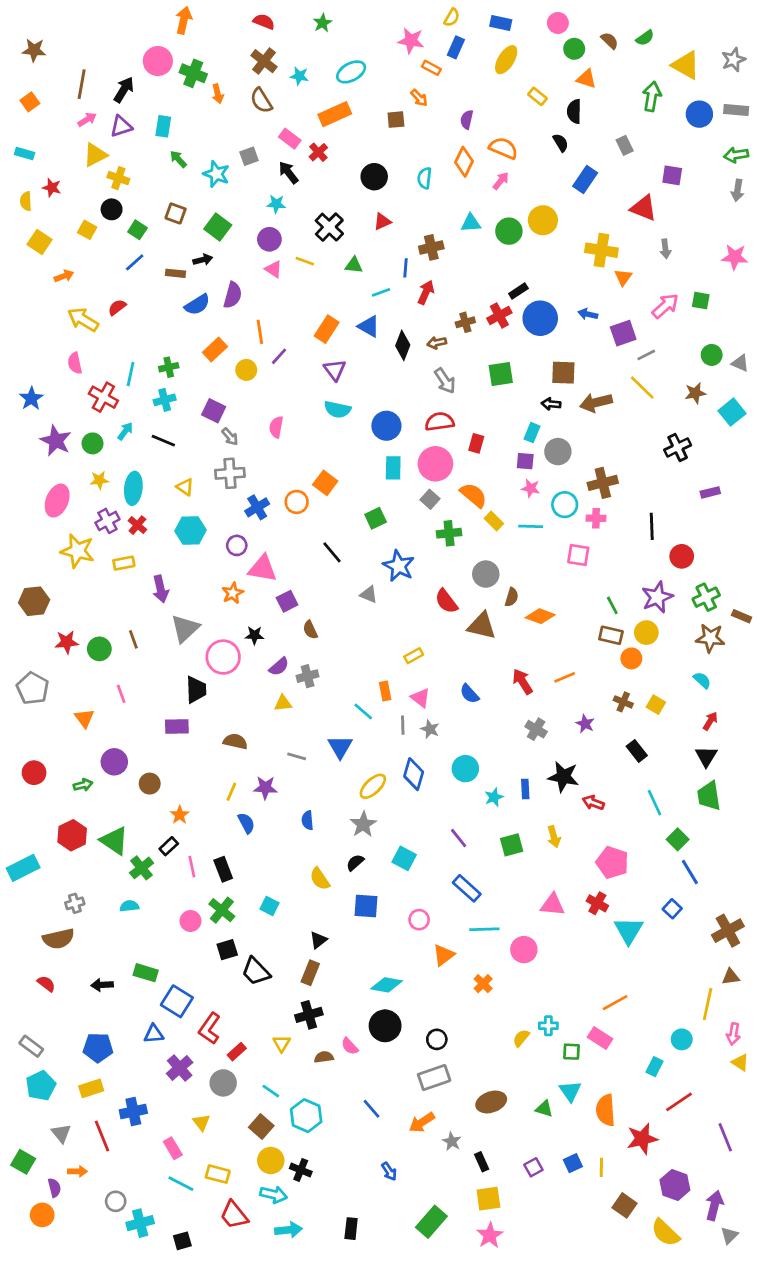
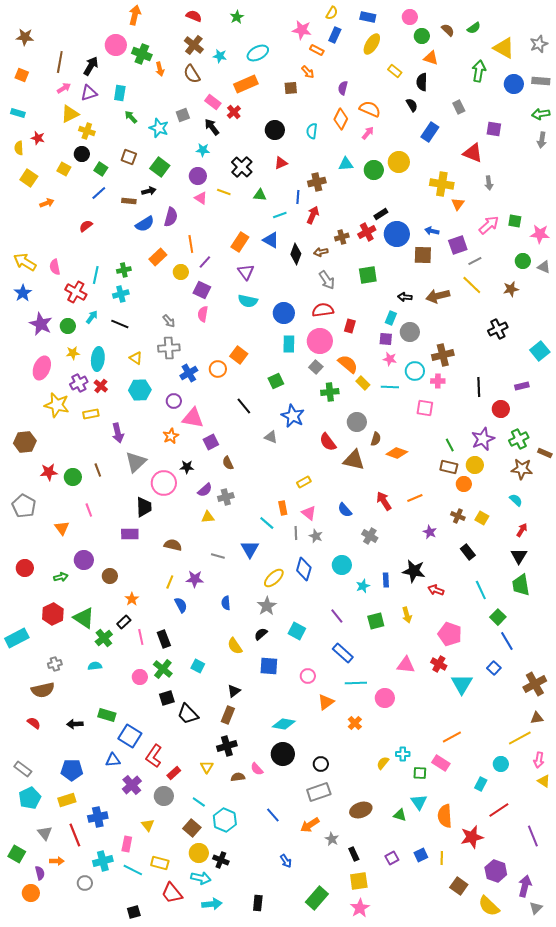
orange square: (30, 102) -> (22, 75), turned -32
pink star: (735, 257) -> (540, 234), moved
yellow arrow: (83, 320) -> (25, 262), moved
brown square: (563, 373) -> (423, 255), moved
purple square: (214, 411) -> (202, 290), moved
cyan square: (732, 412) -> (540, 351), moved
purple rectangle: (710, 492) -> (522, 386), moved
gray cross: (536, 729) -> (370, 536), moved
yellow line: (708, 1004) -> (520, 738), turned 50
pink rectangle: (173, 1148) -> (127, 844), turned 42
cyan cross: (140, 1223) -> (103, 861), moved

